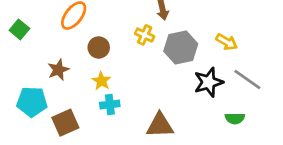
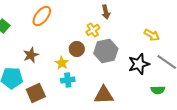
yellow cross: (145, 35) -> (93, 30), turned 32
brown circle: (99, 47) -> (77, 49), moved
gray hexagon: (181, 47) -> (106, 51), moved

